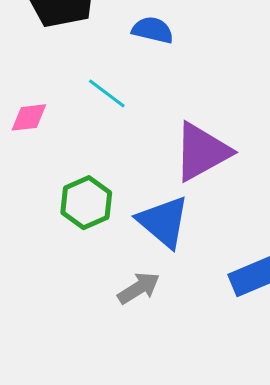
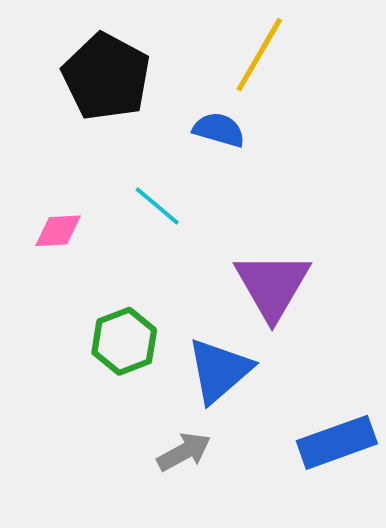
purple triangle: (202, 152) -> (272, 285), turned -34
blue triangle: (163, 222) -> (219, 370), turned 36

